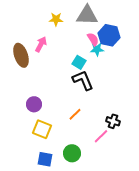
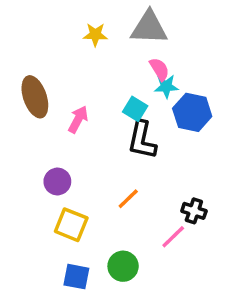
blue hexagon: (109, 35) -> (192, 112), moved
pink arrow: (41, 44) -> (78, 119), moved
black L-shape: (83, 80) -> (142, 140), turned -145

